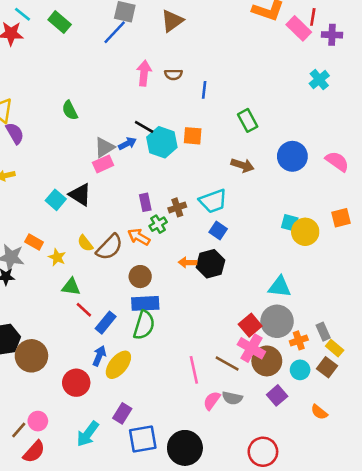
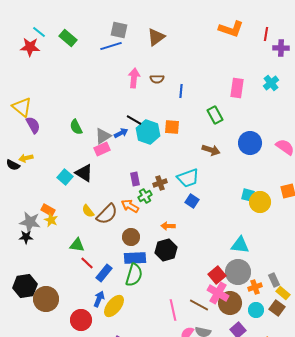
pink rectangle: (299, 28) -> (237, 88), moved, turned 54
blue line: (115, 32) -> (111, 46), turned 30
green semicircle: (70, 110) -> (76, 127), moved
yellow star: (57, 257) -> (51, 220), moved
black hexagon: (211, 264) -> (166, 250), moved

